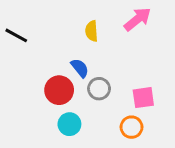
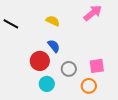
yellow semicircle: (92, 31) -> (53, 21), moved, turned 120
gray circle: (99, 89) -> (69, 69), moved

